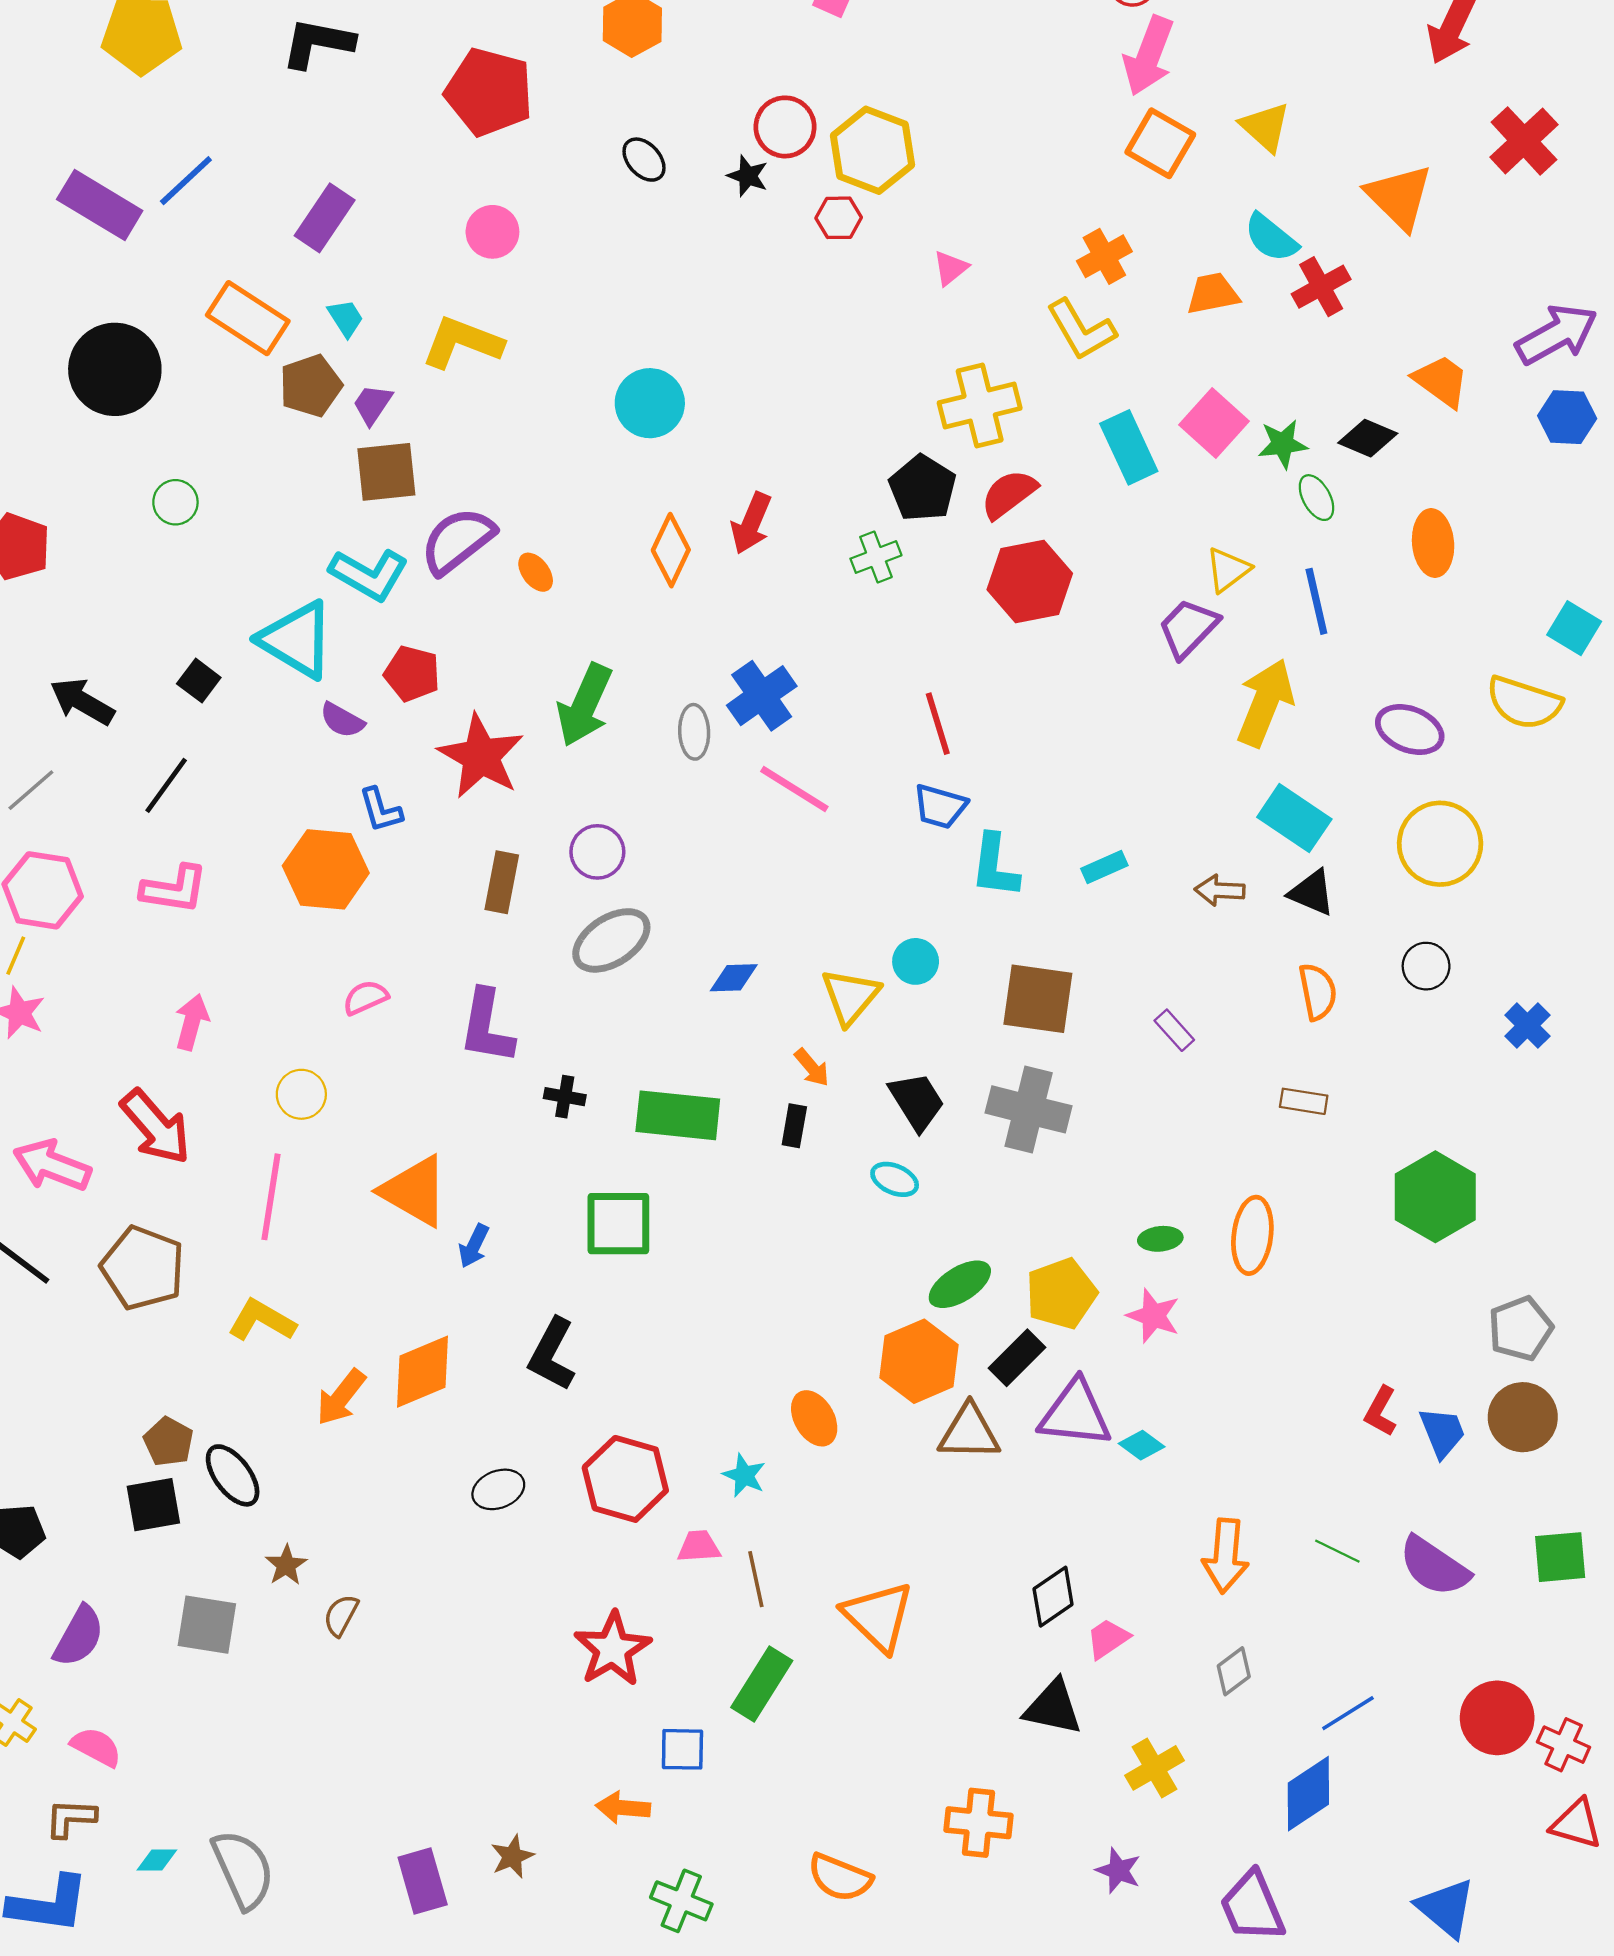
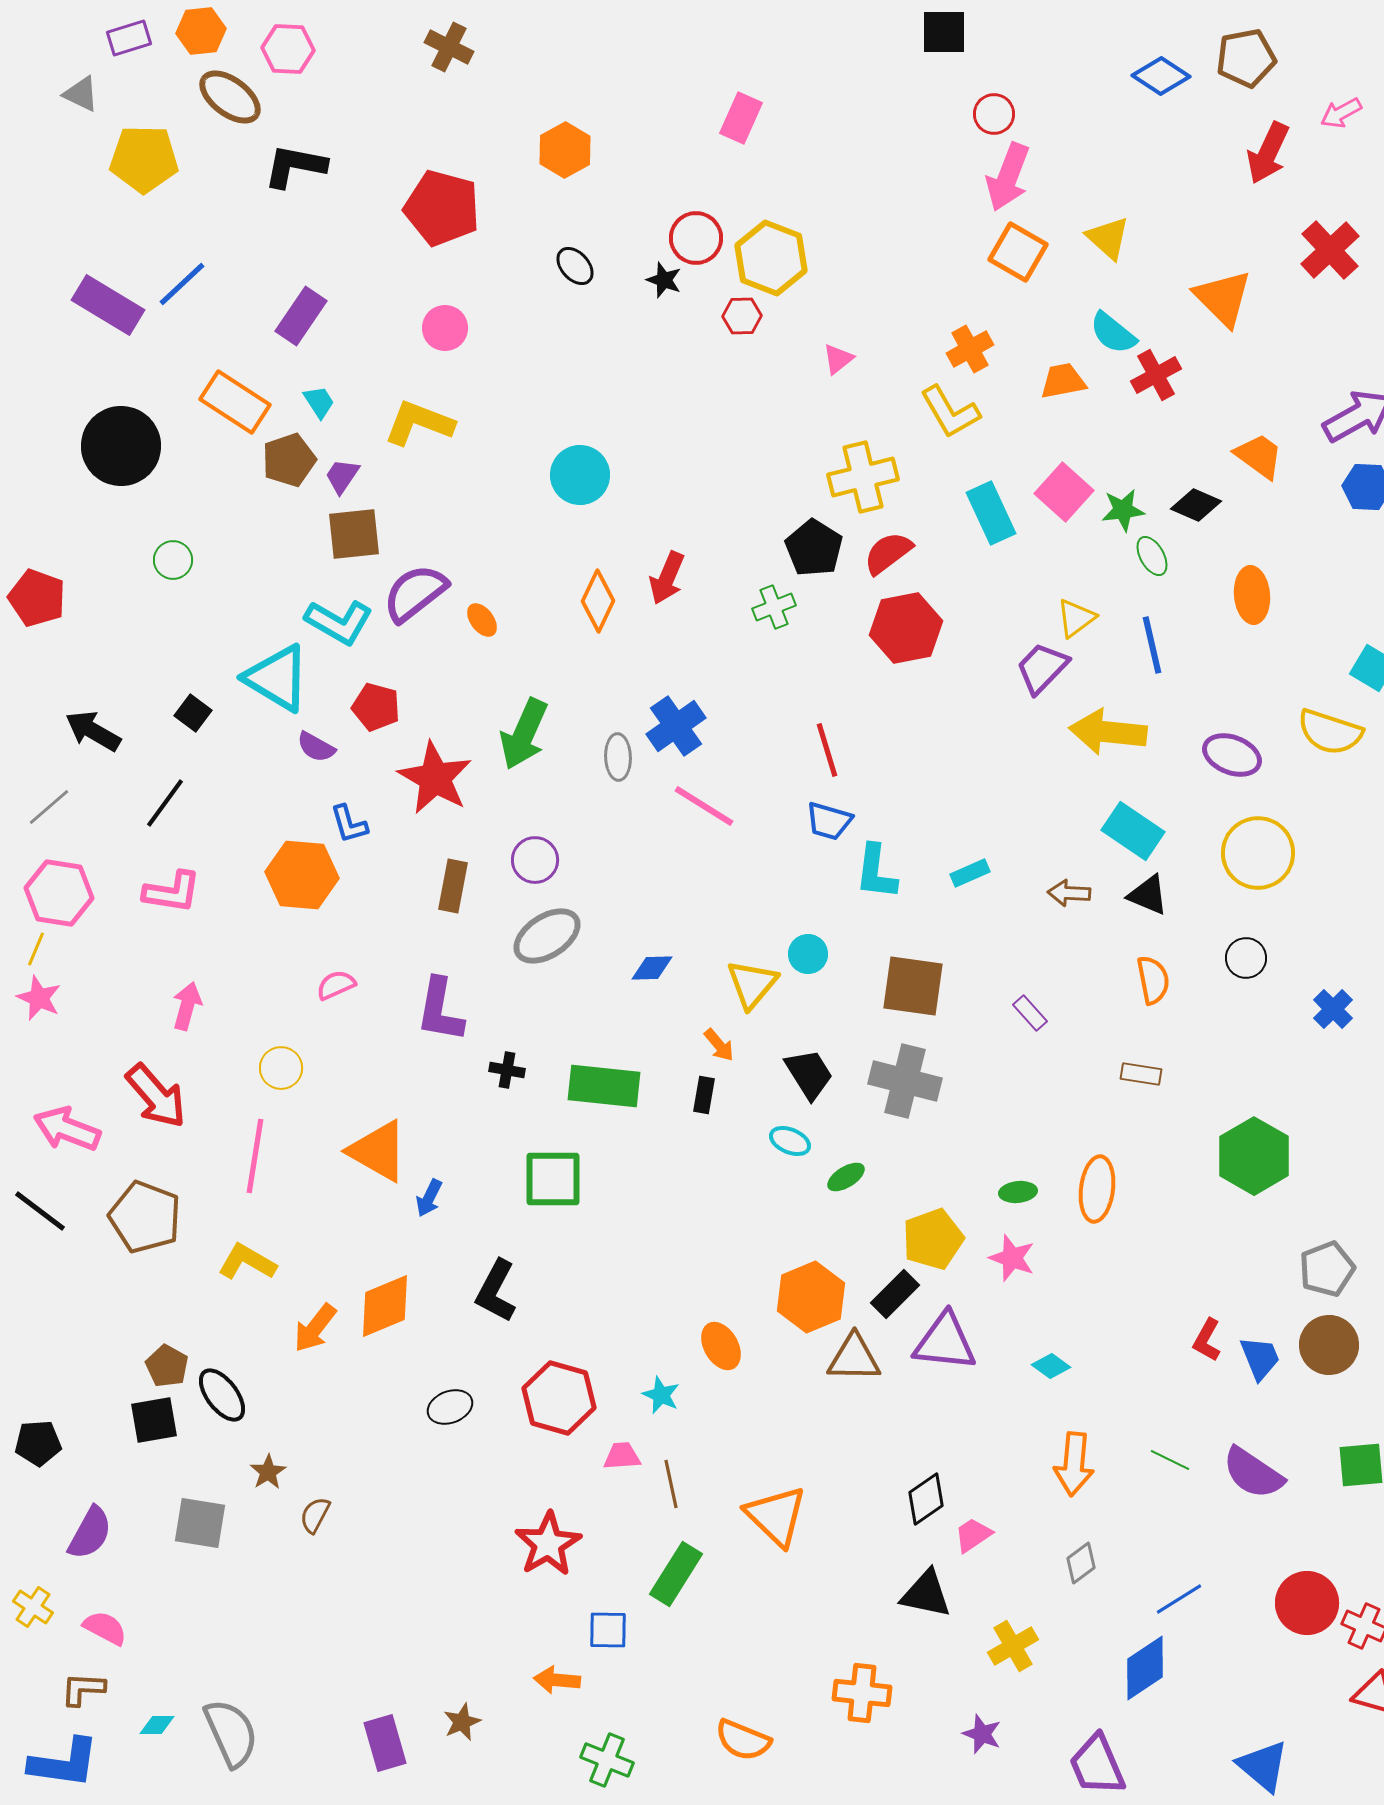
yellow arrow: (1265, 703) -> (1108, 732), turned -106
green ellipse: (960, 1284) -> (846, 1177), moved, size x0.7
cyan diamond: (1142, 1445) -> (1051, 1366), moved

